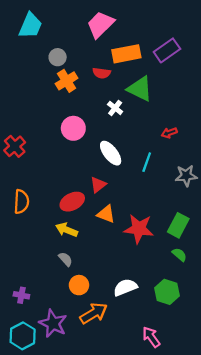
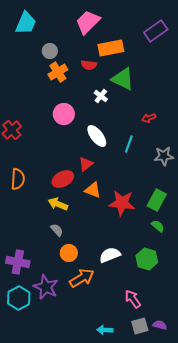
purple rectangle: (167, 50) -> (156, 31), moved
purple cross: (21, 295) -> (18, 262), size x1.6

